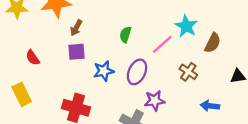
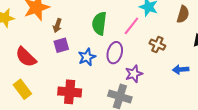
green semicircle: (125, 35) -> (99, 23), size x1.6
brown semicircle: (213, 43) -> (183, 14), moved
red semicircle: (33, 58) -> (26, 57), size x1.6

